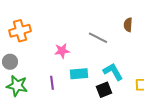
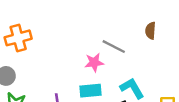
pink star: (62, 51) -> (94, 62), moved

